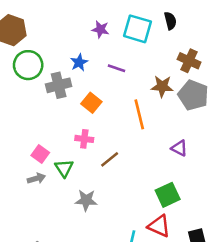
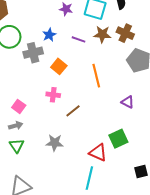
brown cross: (189, 61) -> (125, 33), moved
brown star: (162, 86) -> (102, 34), moved
green triangle: (64, 168) -> (17, 146), moved
red triangle: (159, 226) -> (98, 153), moved

